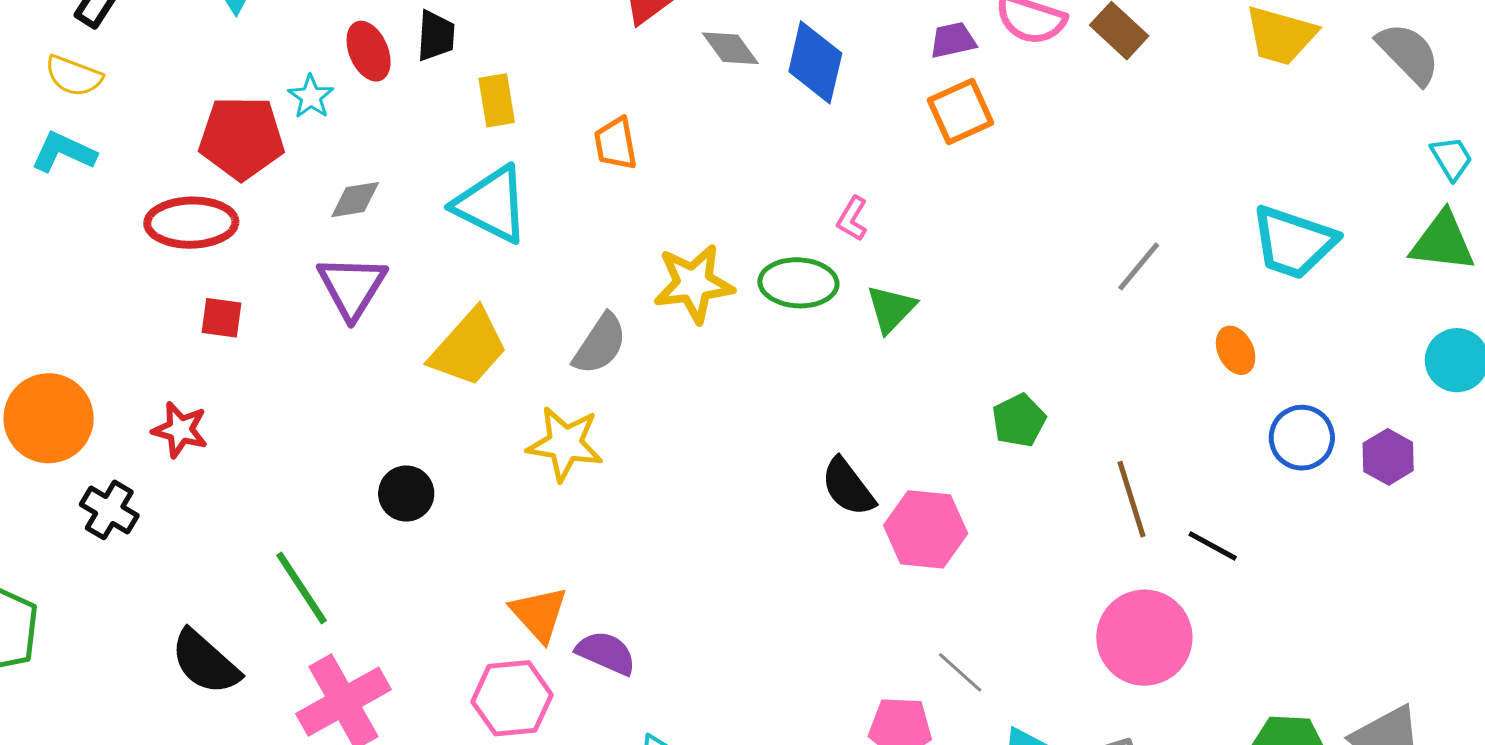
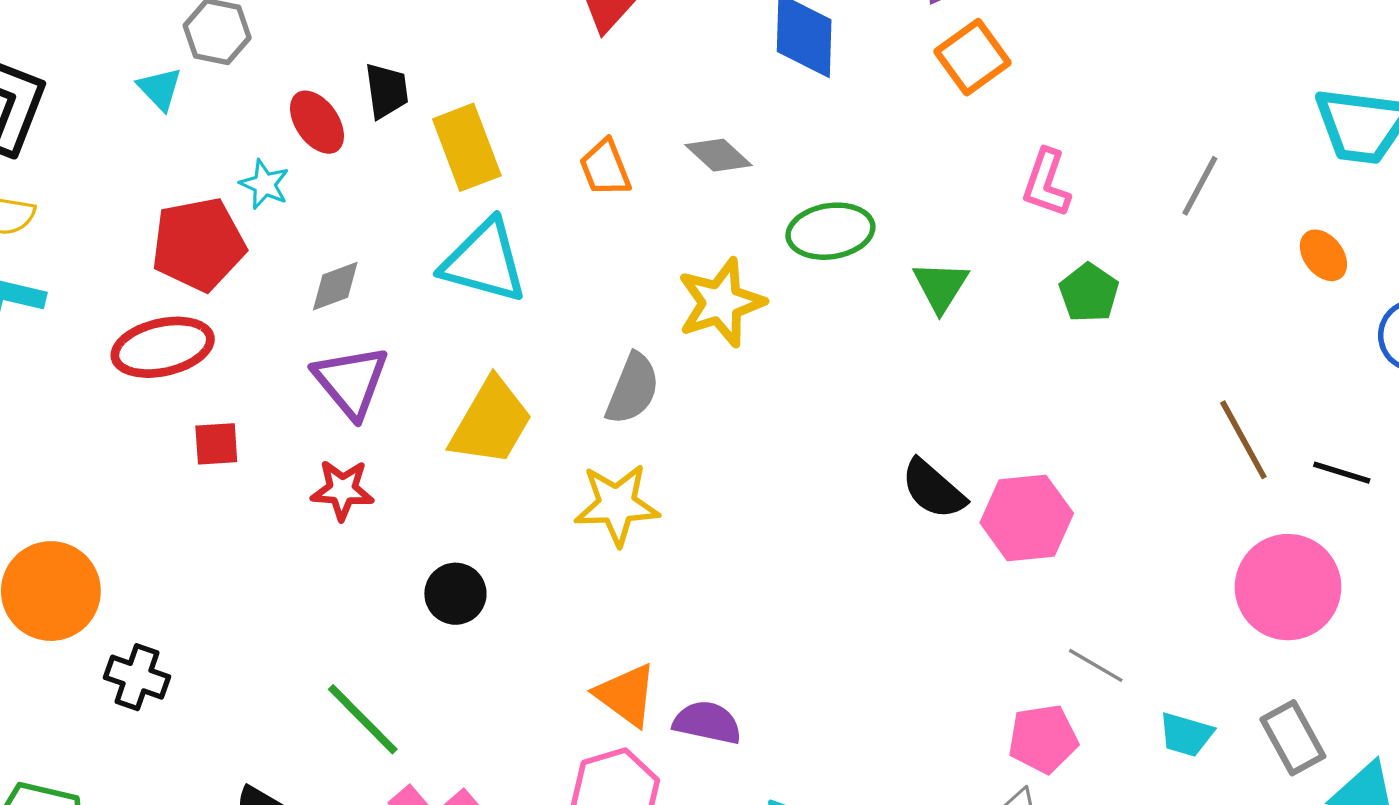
gray diamond: (730, 48) -> (719, 155), moved
yellow rectangle: (497, 100) -> (467, 147), size x1.4
pink L-shape: (852, 219) -> (1046, 183), moved, size x1.4
green ellipse: (798, 283) -> (830, 231), moved
green pentagon: (1019, 420) -> (1089, 293), moved
red star: (180, 430) -> (342, 490), moved

